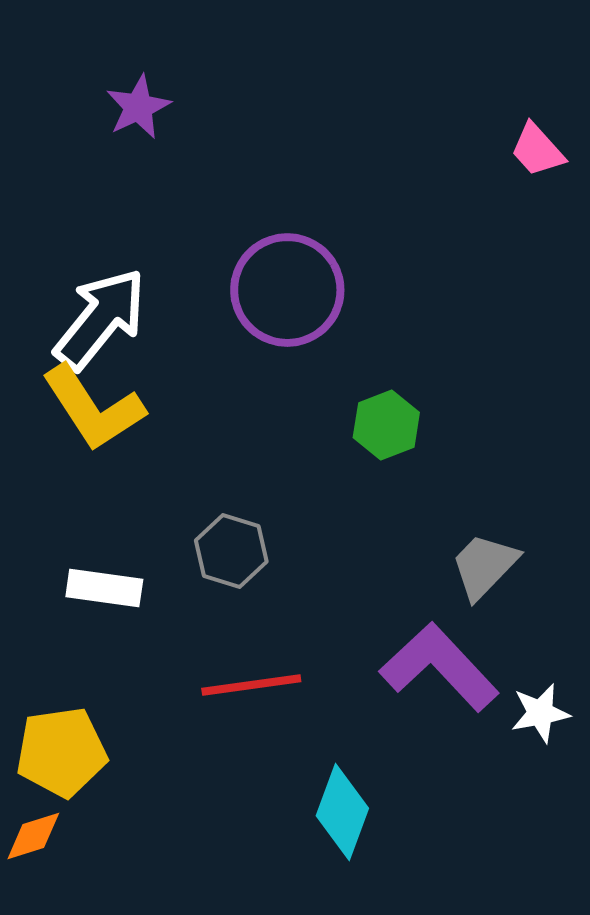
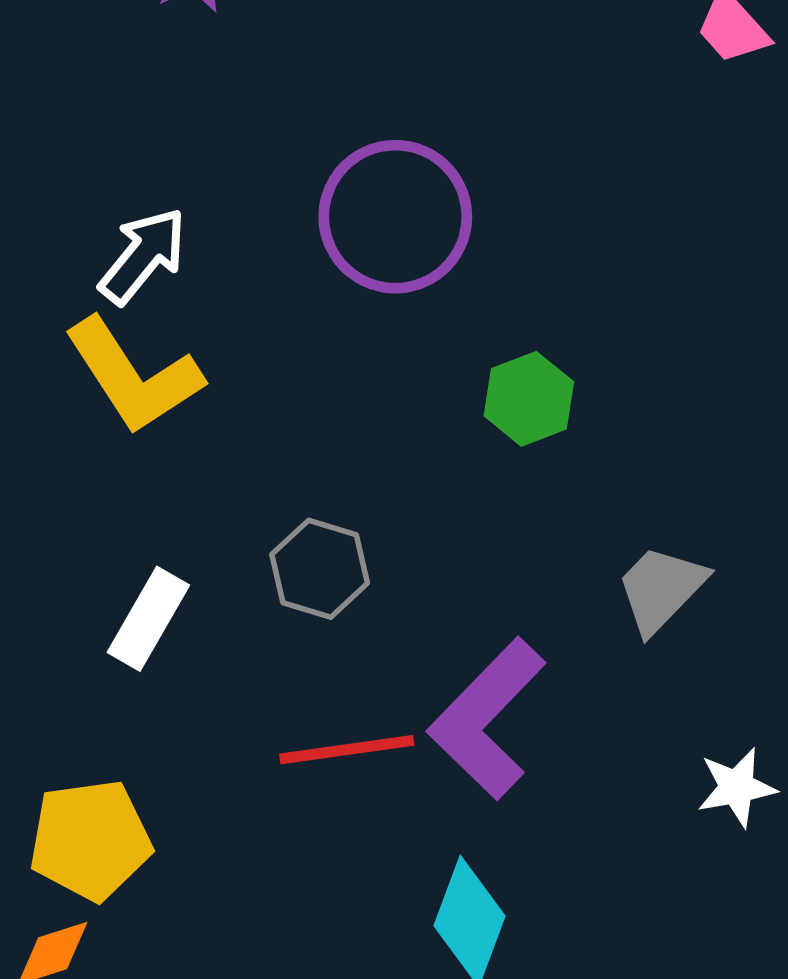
white arrow: (100, 319) -> (143, 256), size x0.7
white rectangle: (104, 588) -> (148, 619), turned -68
purple L-shape: (439, 667) -> (487, 719), moved, turned -93

